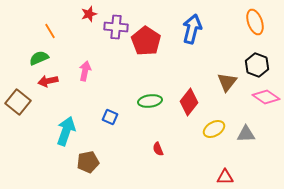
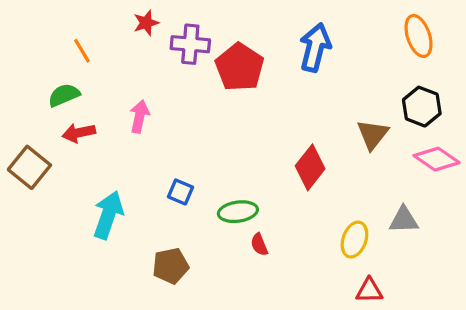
green ellipse: (150, 101) -> (238, 212), moved
yellow ellipse: (214, 129) -> (354, 240), moved, turned -40
brown pentagon: (88, 162) -> (171, 266), moved

